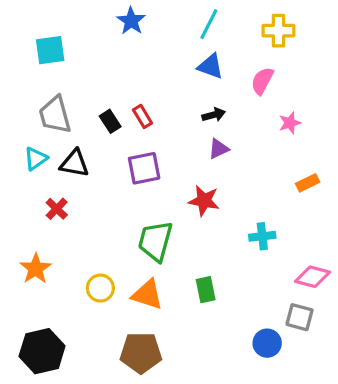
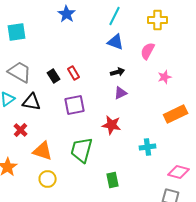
gray trapezoid: (55, 115) -> (20, 72), turned 135
orange rectangle: (308, 183) -> (176, 114), size x1.6
orange triangle: (147, 295) -> (43, 151), moved

